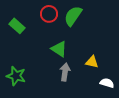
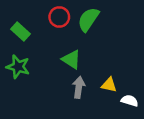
yellow triangle: (92, 62) -> (109, 85), moved
green star: (16, 76) -> (18, 67), moved

